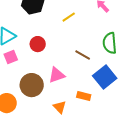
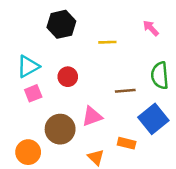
yellow line: (69, 17) -> (107, 42), turned 32
brown line: (83, 55) -> (125, 91), turned -35

